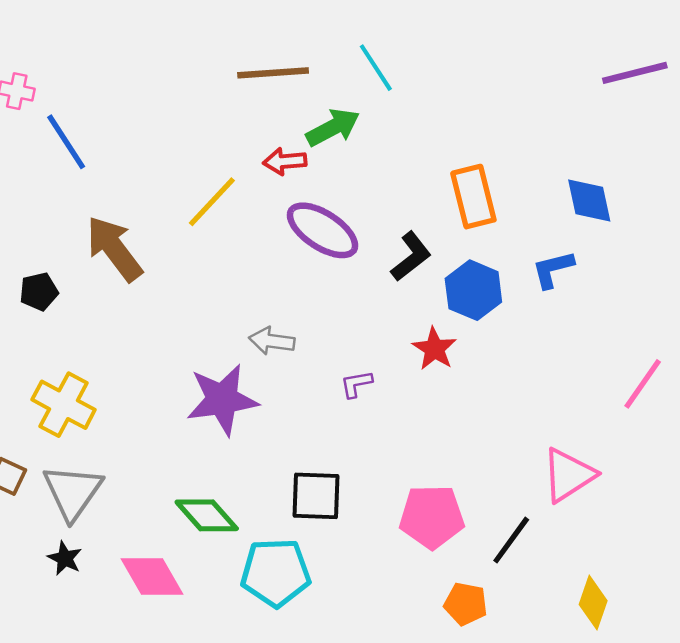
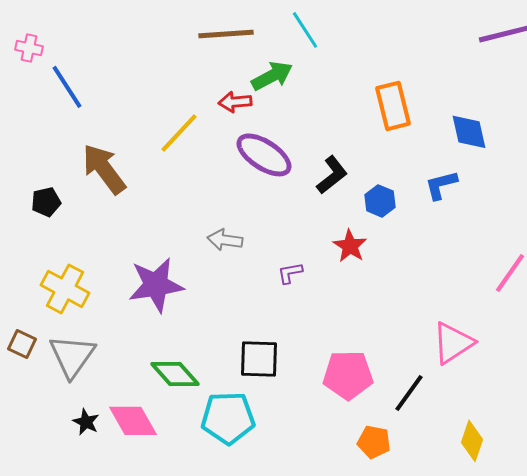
orange rectangle: (473, 197) -> (393, 106), moved
blue hexagon: (473, 290) -> (380, 201), size x0.7
purple star: (222, 400) -> (156, 285), moved
black star: (65, 558) -> (86, 422), moved

